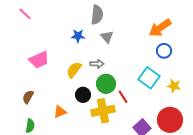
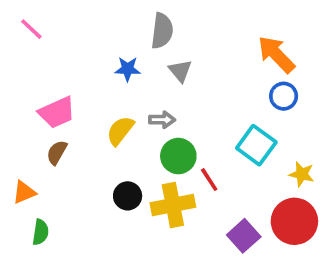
orange arrow: (160, 28) -> (276, 54), turned 80
yellow star: (174, 86) -> (302, 174), moved
black circle: (83, 95) -> (128, 196), moved
brown semicircle: (28, 97) -> (57, 152), moved
orange triangle: (60, 112) -> (24, 192), moved

